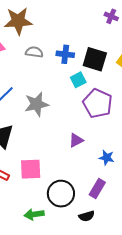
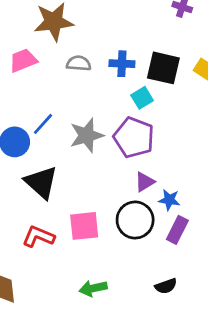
purple pentagon: (98, 103) -> (134, 137), moved
blue star: (107, 158) -> (169, 200), moved
purple rectangle: (97, 189) -> (177, 230), moved
black circle: (61, 194) -> (135, 220), moved

